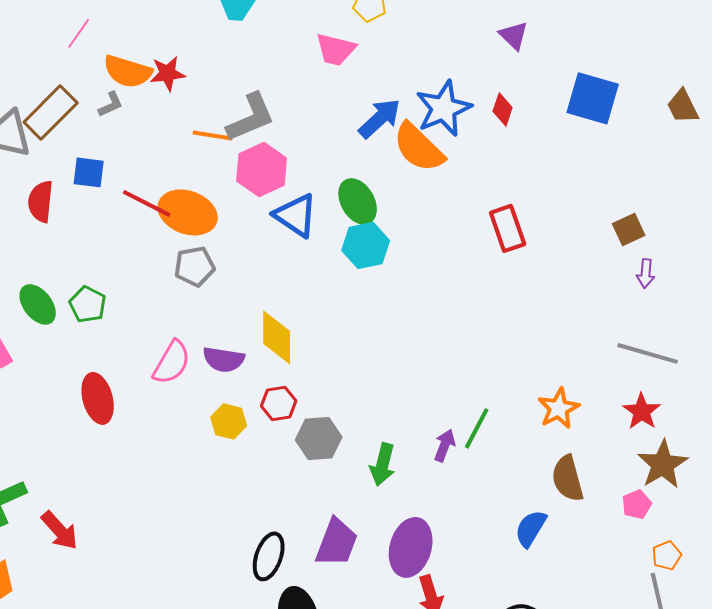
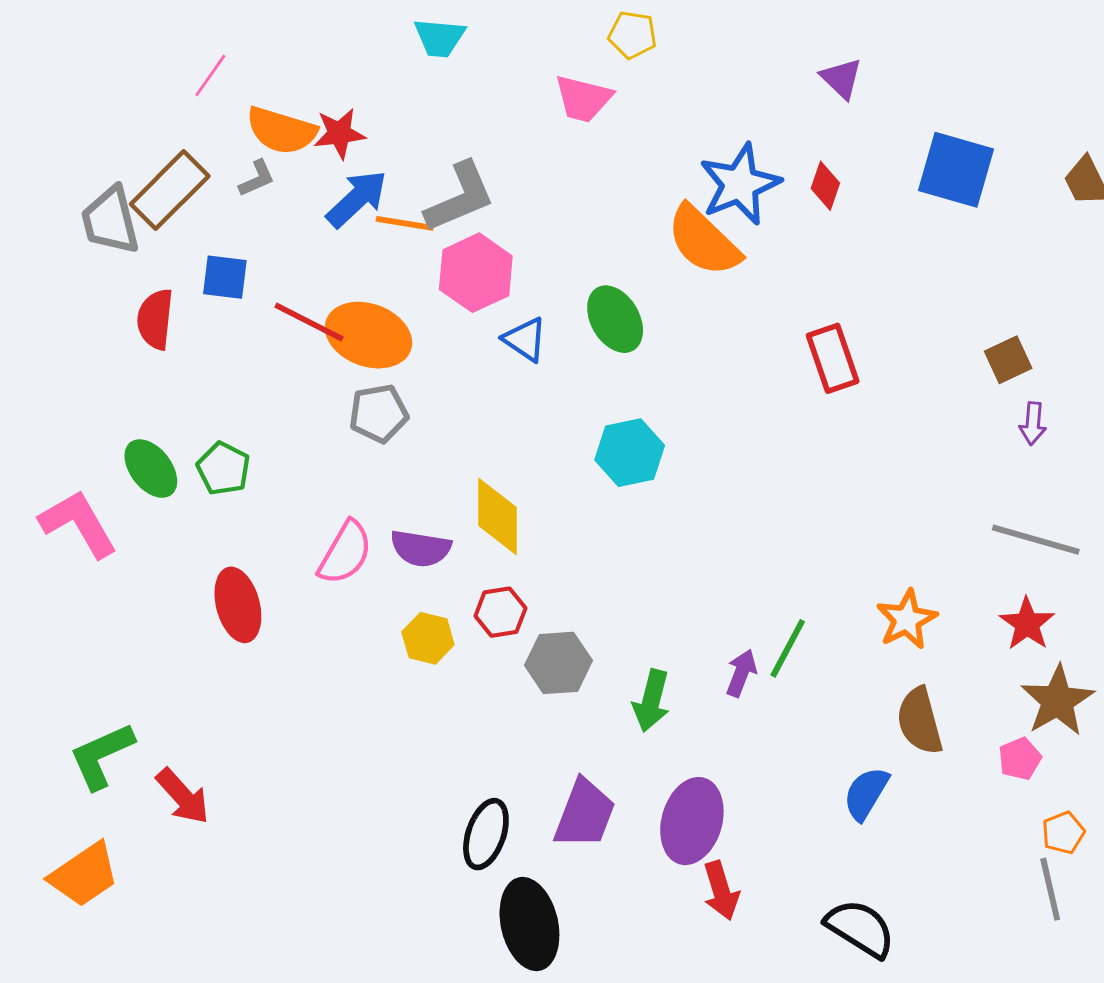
blue arrow: (380, 118) -> (357, 199), moved
blue triangle: (296, 215) -> (525, 339), size x0.7
cyan hexagon: (366, 245) -> (630, 453), moved

